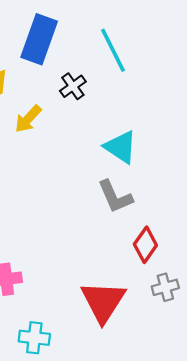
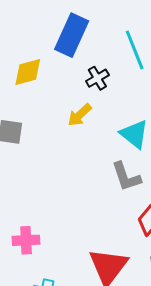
yellow arrow: (28, 119) -> (80, 115), moved

